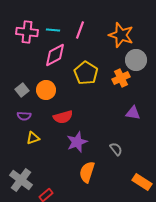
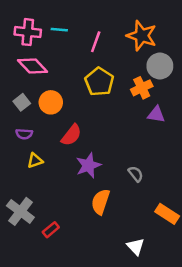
pink line: (80, 30) -> (96, 42), moved
pink diamond: (55, 55) -> (33, 66), moved, turned 75
purple triangle: (133, 113) -> (156, 114), moved
red semicircle: (63, 117) -> (71, 135), turned -36

